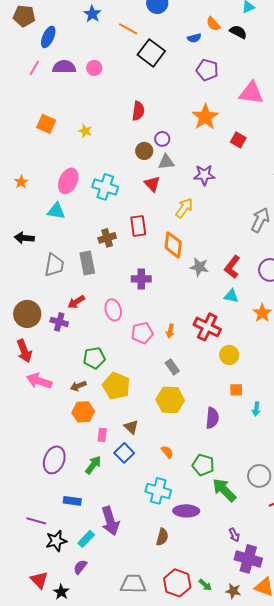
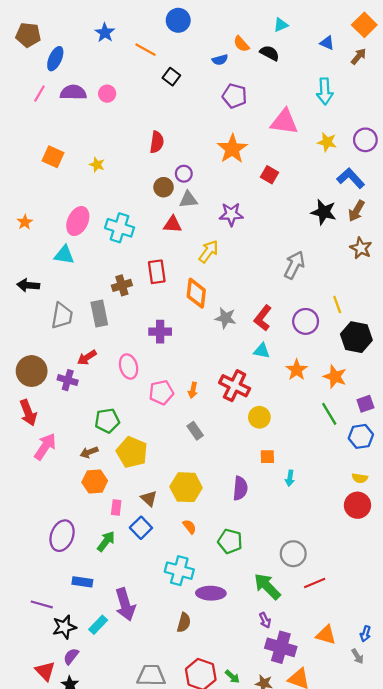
black square: (151, 53) -> (171, 77), size x0.6
red triangle: (152, 184) -> (173, 224), turned -42
pink arrow: (39, 381) -> (45, 447), turned 105
yellow hexagon: (170, 400) -> (186, 487), moved
green arrow: (224, 490) -> (267, 586), moved
purple semicircle: (80, 567) -> (71, 656), moved

